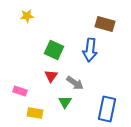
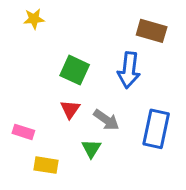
blue rectangle: (107, 109) -> (156, 129), moved

